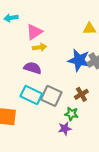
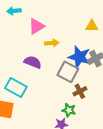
yellow arrow: (40, 47) -> (52, 43), moved
cyan rectangle: (31, 95) -> (16, 87), moved
gray square: (51, 96) -> (68, 72), moved

